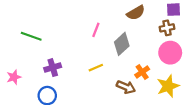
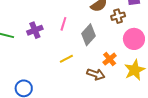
brown cross: (167, 28) -> (118, 16), moved
purple cross: (53, 68) -> (35, 30), moved

